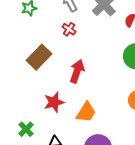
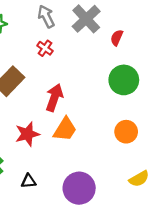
orange trapezoid: (86, 112) -> (65, 129), moved

